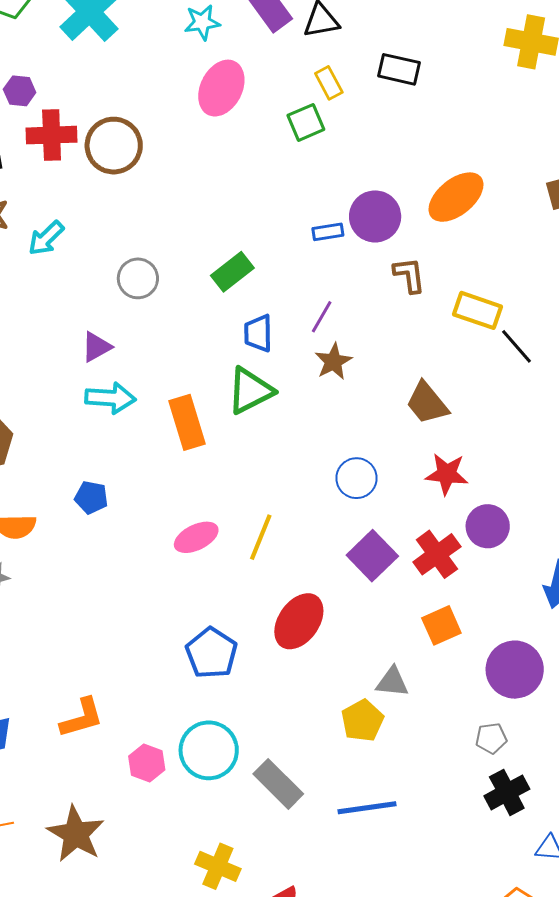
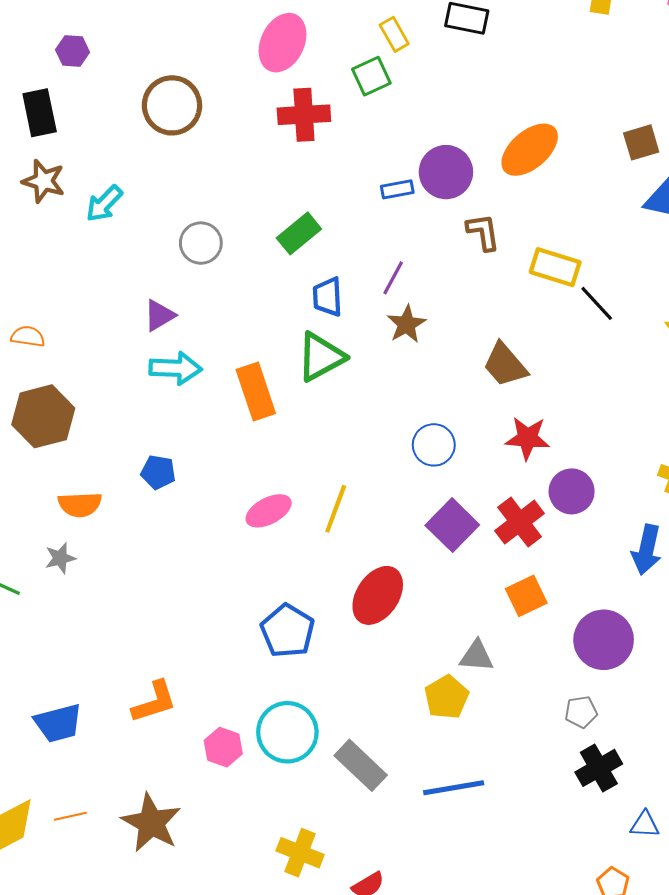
red cross: (52, 135) -> (304, 115), moved

